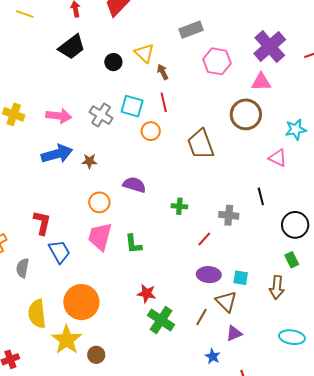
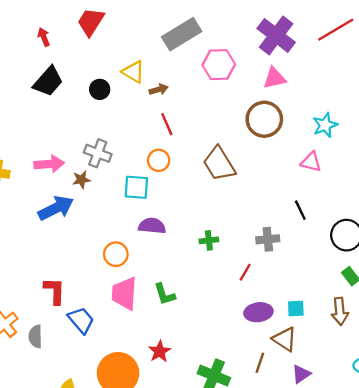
gray rectangle: (191, 30) -> (182, 34), size x1.4
brown arrow: (163, 72) -> (159, 89), turned 112
cyan square: (132, 106) -> (136, 187), moved
brown star: (89, 161) -> (81, 180), moved
gray semicircle: (22, 268) -> (35, 336), moved
red star: (147, 293) -> (160, 351), moved, turned -30

